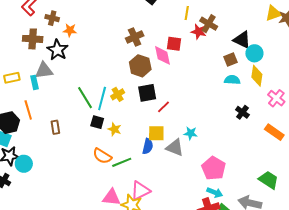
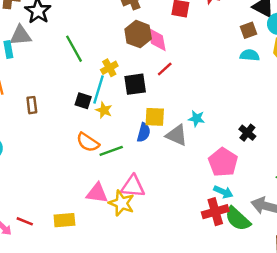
pink diamond: (163, 55) -> (157, 39), moved
black square: (147, 93) -> (135, 84), moved
green line: (85, 98) -> (74, 49), moved
cyan line: (102, 99) -> (99, 90), moved
red line: (163, 107) -> (165, 69), moved
black cross: (242, 112) -> (247, 133), moved
pink triangle: (140, 191) -> (133, 186), turned 30

